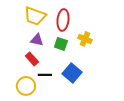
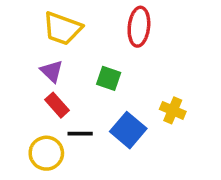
red ellipse: (63, 20) -> (139, 27), moved
yellow cross: (85, 39) -> (173, 110), moved
purple triangle: (37, 40) -> (52, 71), moved, turned 32

